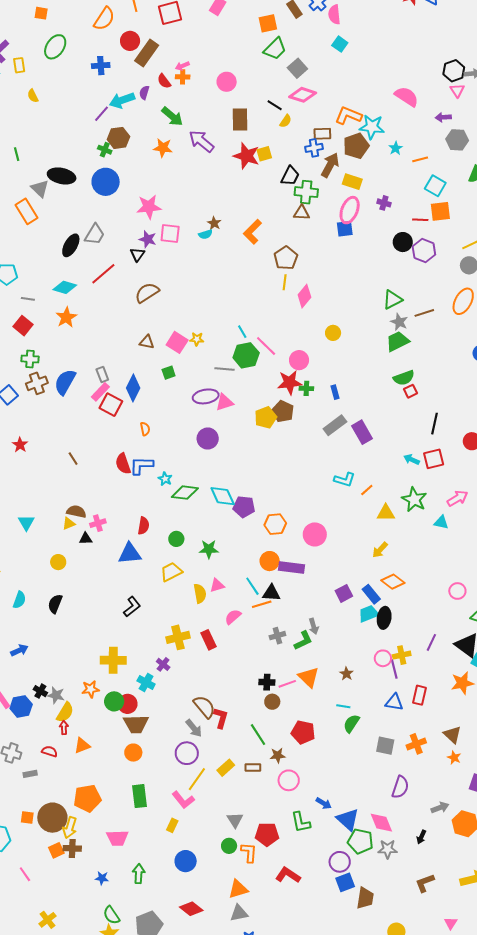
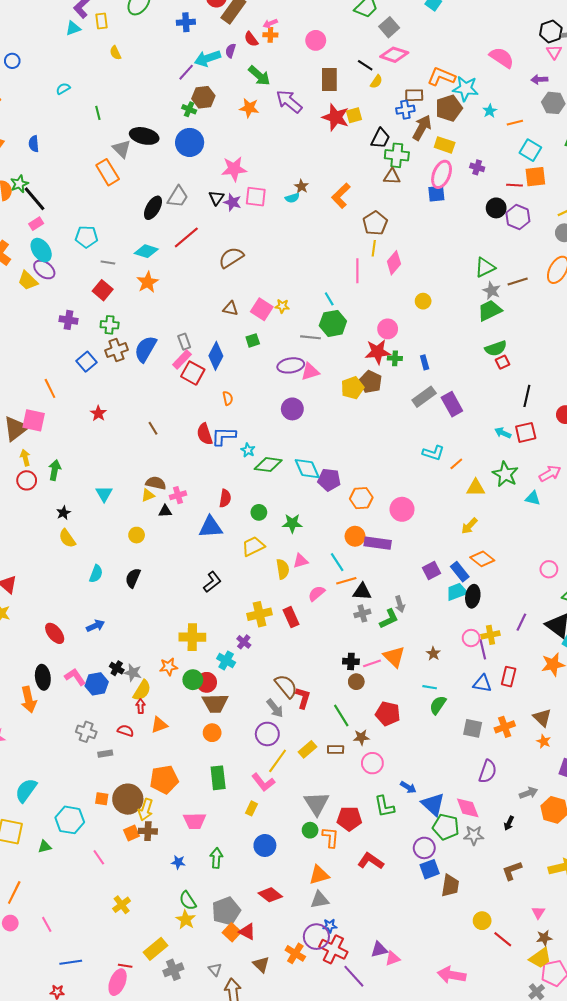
black triangle: (137, 255) -> (216, 198), moved
pink line: (266, 346) -> (357, 271), moved, turned 45
black triangle: (271, 593) -> (362, 592), moved
gray triangle: (235, 820) -> (316, 803), size x1.5

